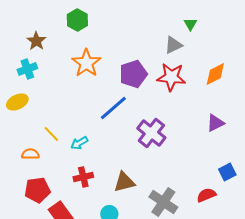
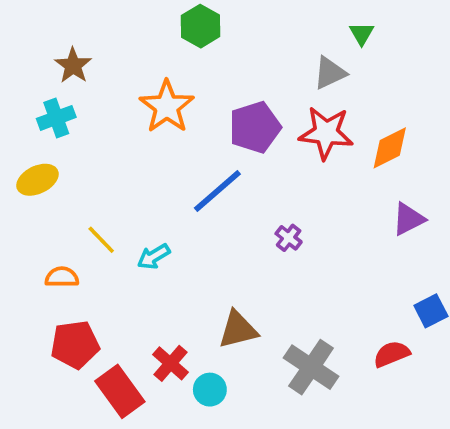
green hexagon: (77, 20) -> (200, 26), moved
orange diamond: (215, 74) -> (390, 148), moved
purple cross: (151, 133) -> (289, 238), size x0.5
red cross: (83, 177) -> (171, 363), moved, turned -36

